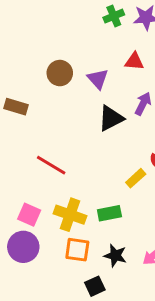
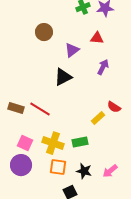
brown circle: (60, 73) -> (44, 32), moved
purple triangle: (98, 79) -> (72, 50), turned 35
brown rectangle: (16, 107) -> (16, 108), moved
black triangle: (111, 118) -> (63, 77), moved

